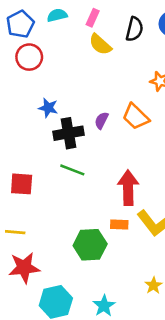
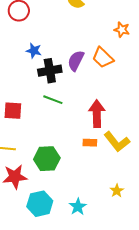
purple semicircle: (101, 121) -> (76, 61), size x1.5
green hexagon: (90, 245) -> (47, 159), moved

